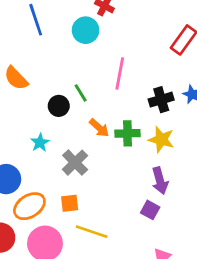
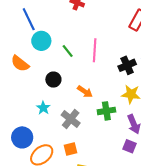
cyan circle: (86, 30) -> (41, 41), moved
green line: (81, 93) -> (68, 51), moved
green cross: (128, 133) -> (106, 111), moved

